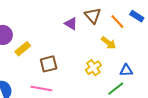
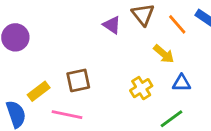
yellow rectangle: (23, 49) -> (39, 91), moved
blue triangle: (126, 70) -> (182, 83), moved

